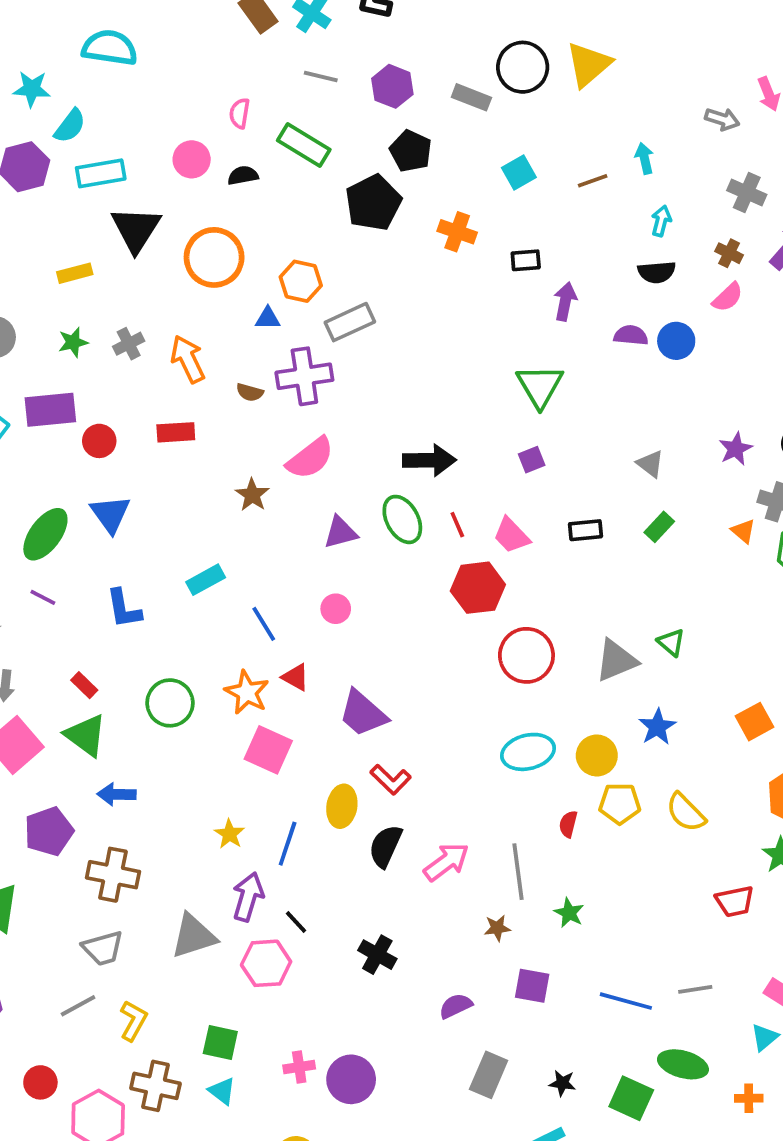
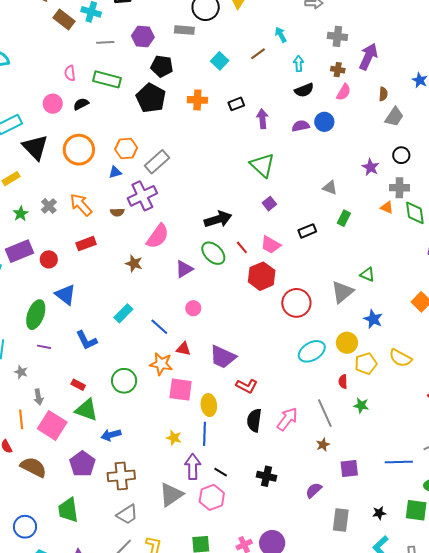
yellow ellipse: (342, 806) -> (209, 405), moved
green star: (569, 913) -> (361, 405), moved

